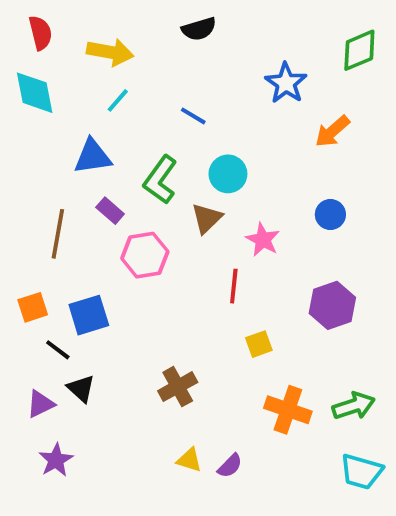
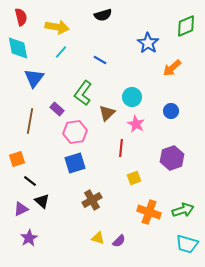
blue triangle: (93, 157) -> (34, 78), moved, turned -45
cyan circle: (228, 174) -> (132, 97), moved
blue square: (89, 315) -> (75, 163), moved

